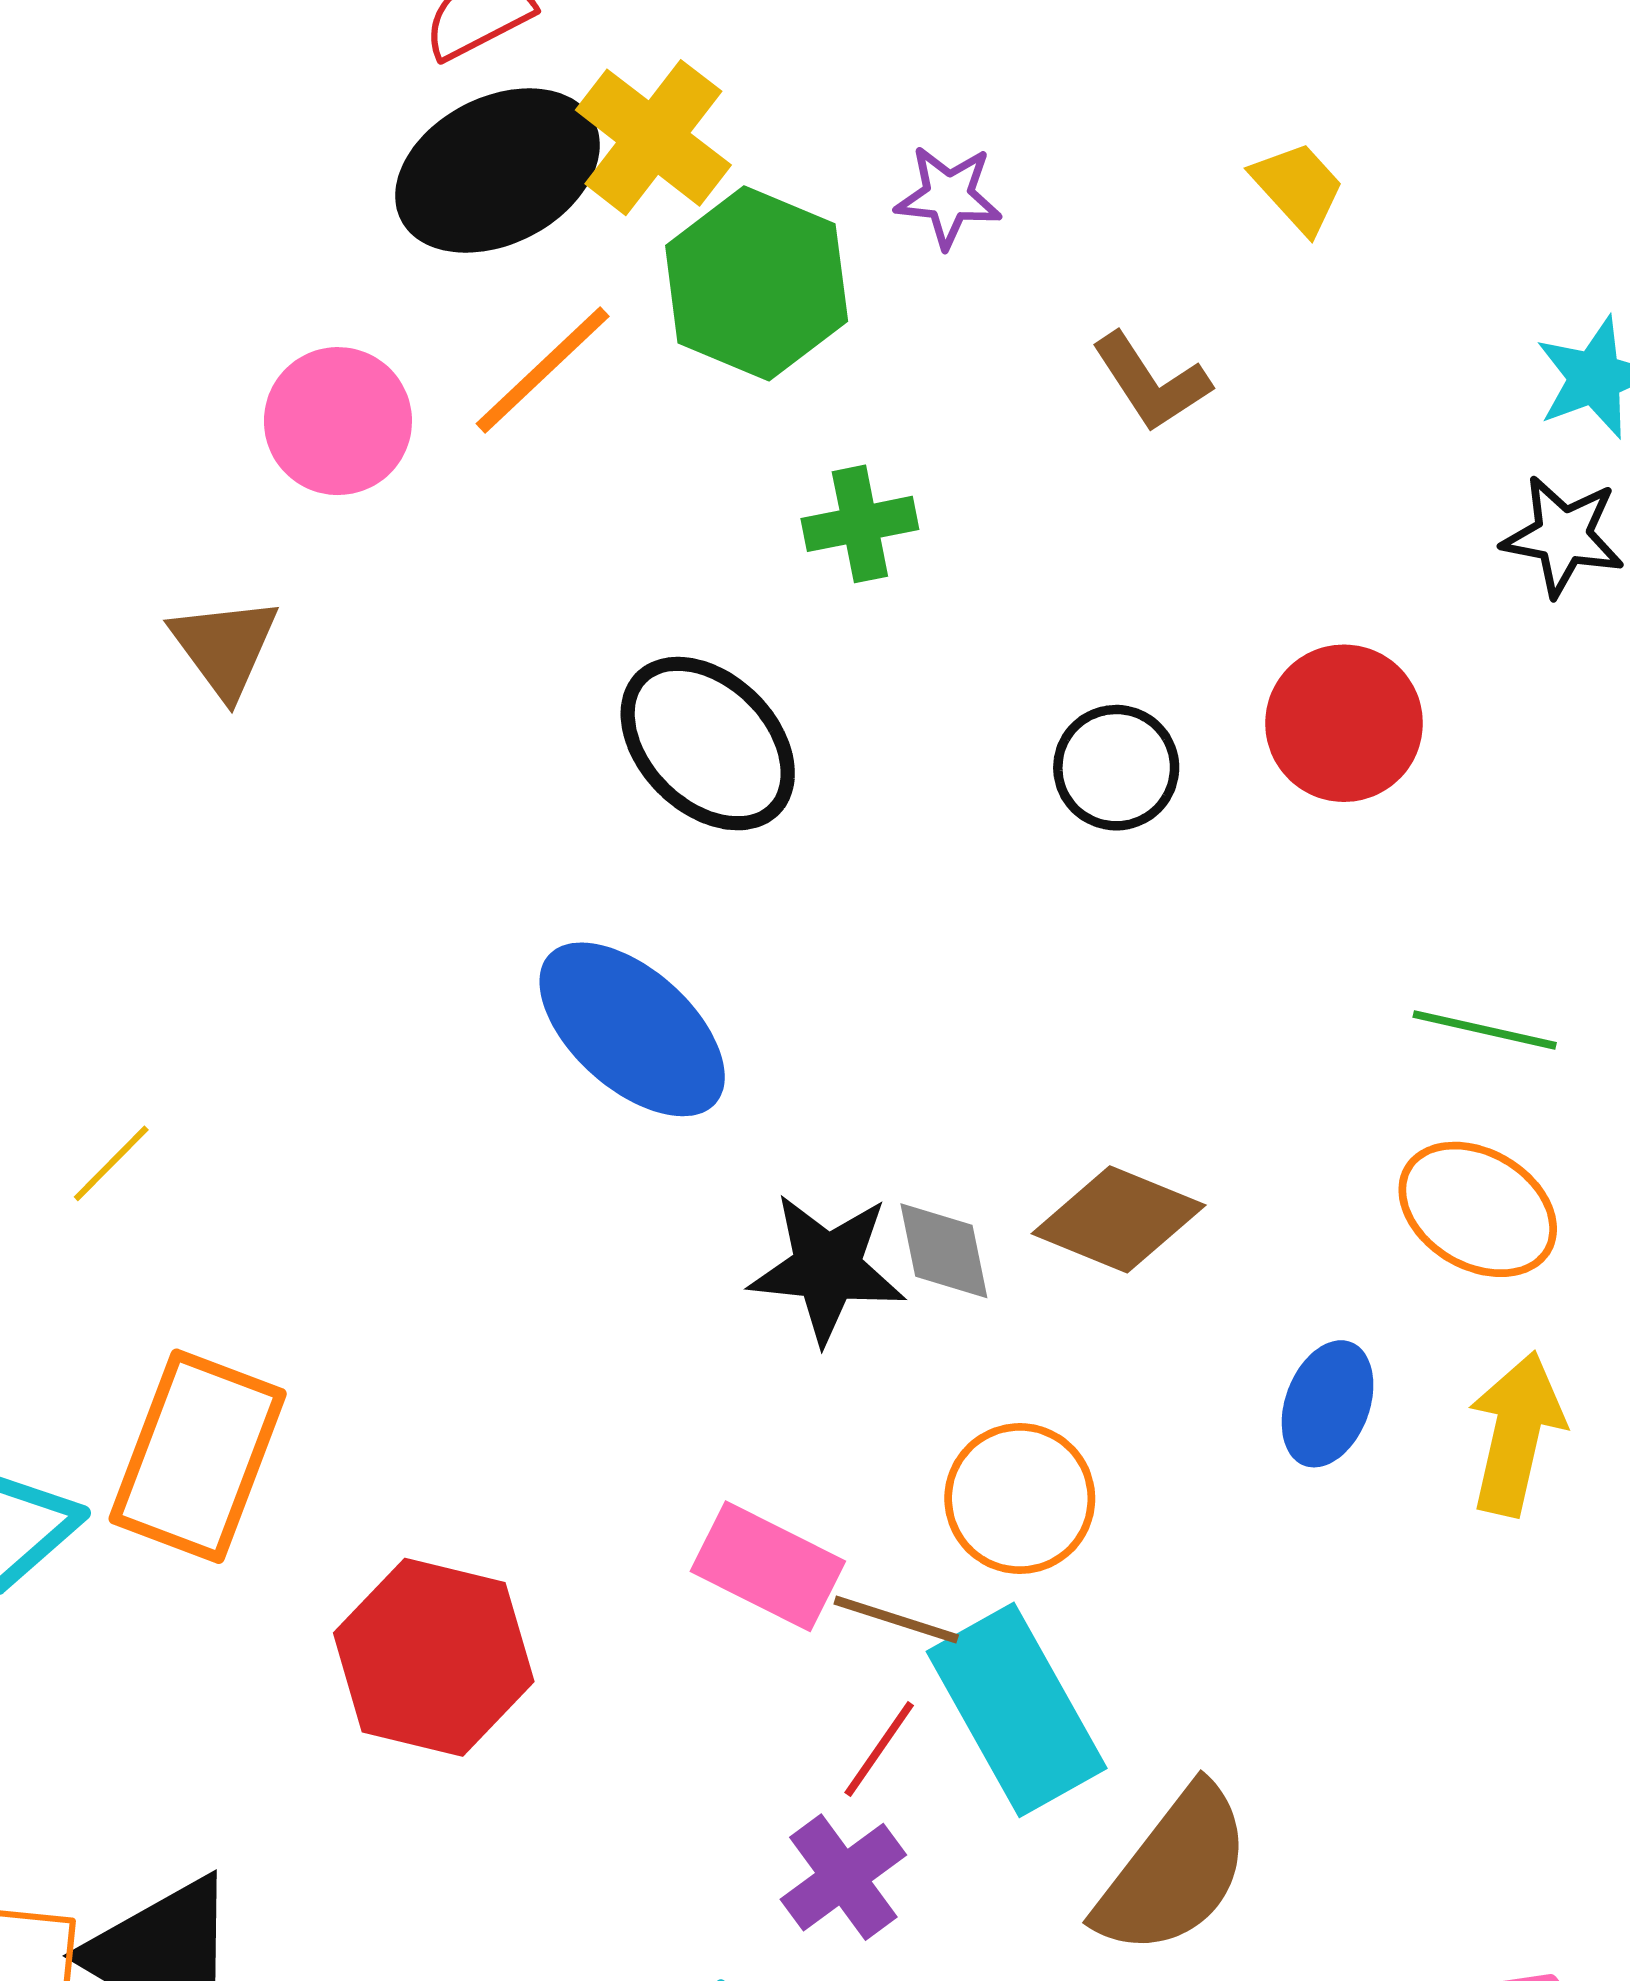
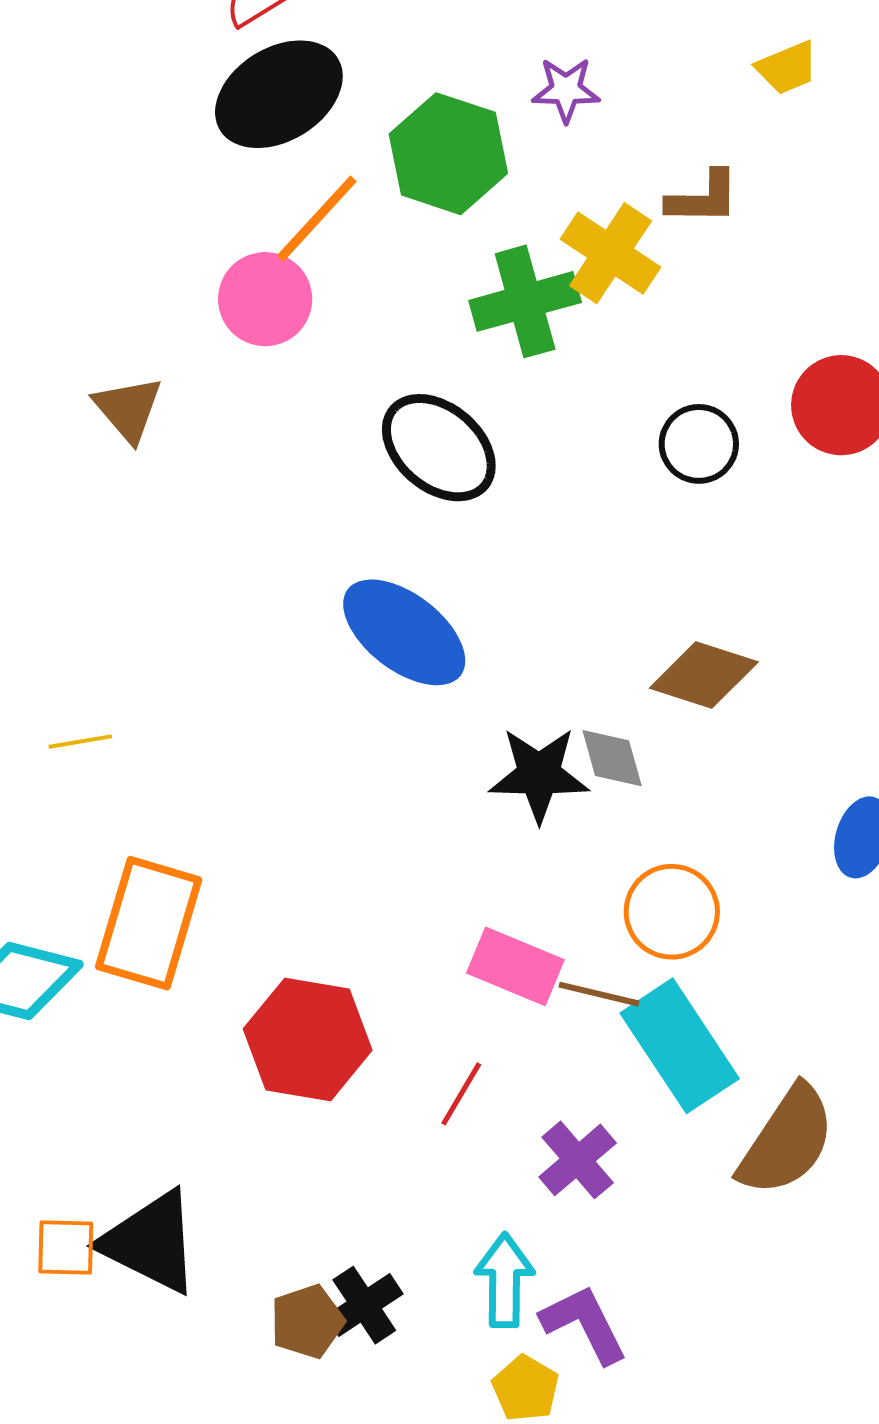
yellow cross: (653, 138) -> (611, 253), moved
yellow trapezoid: (1298, 187) -> (787, 68), turned 114
brown L-shape: (1151, 382) -> (703, 198), turned -52
pink circle: (338, 421) -> (265, 299), moved
green cross: (860, 524) -> (525, 301), size x1.5
yellow line: (111, 1163) -> (80, 742), turned 40
brown diamond: (1119, 1219) -> (704, 675), moved
red line: (879, 1749) -> (461, 1094), moved

